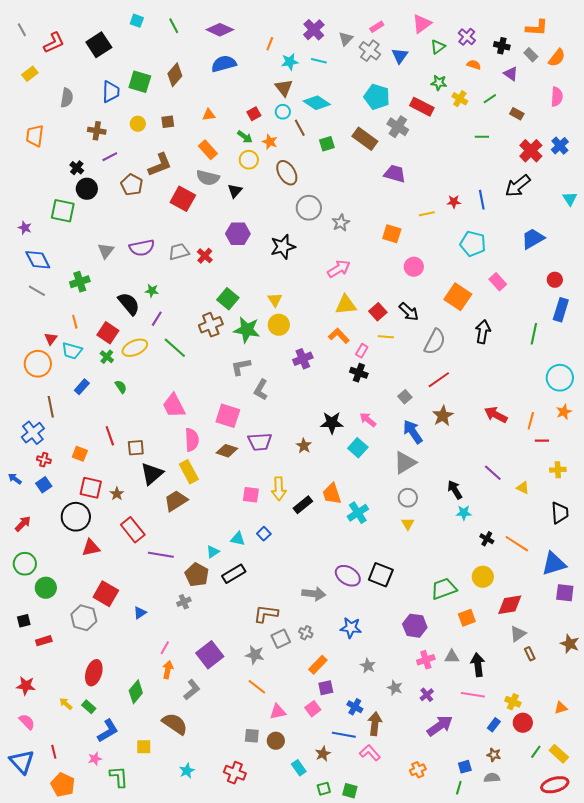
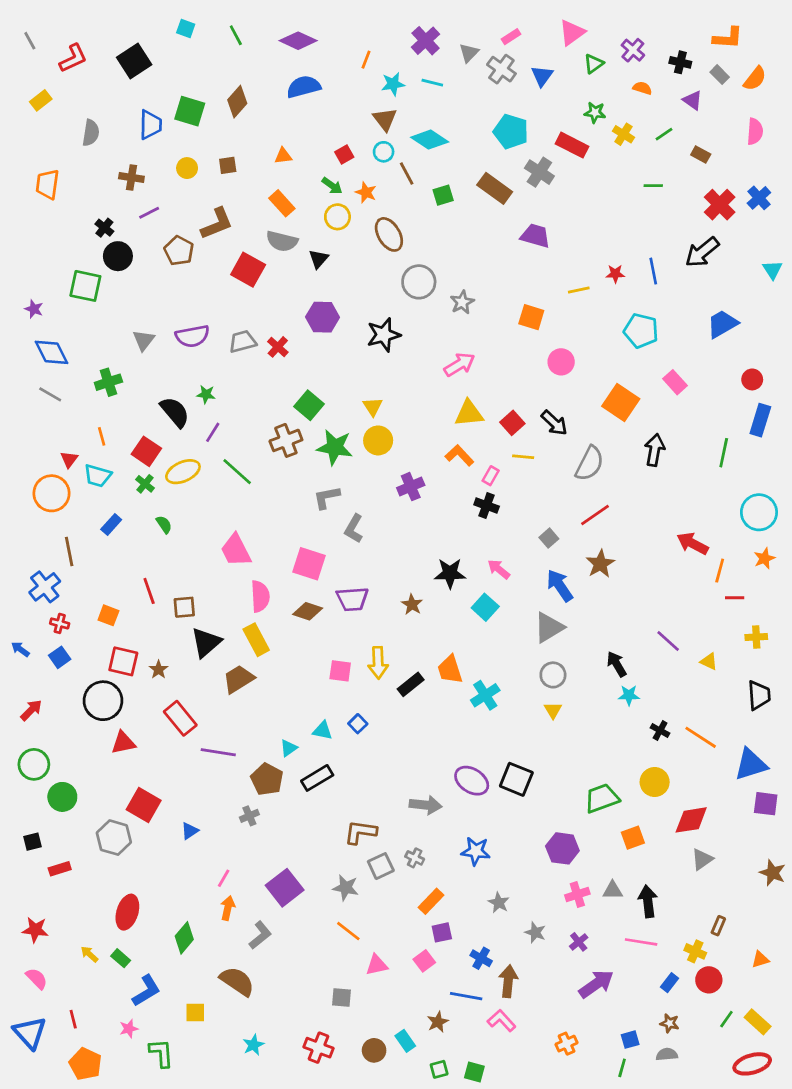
red arrow: (496, 415) -> (693, 543), moved
brown rectangle: (530, 654) -> (718, 926), moved, turned 48
brown circle: (276, 741) -> (374, 1050), moved

